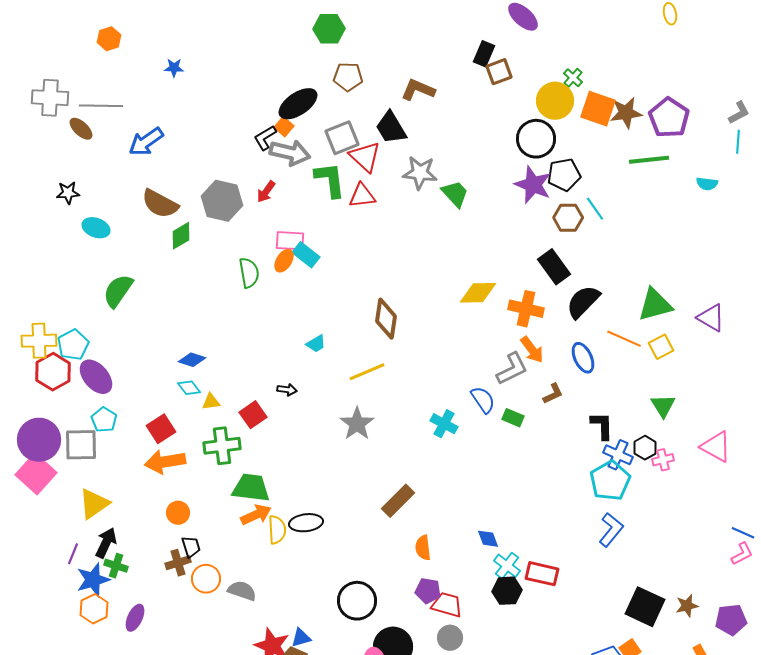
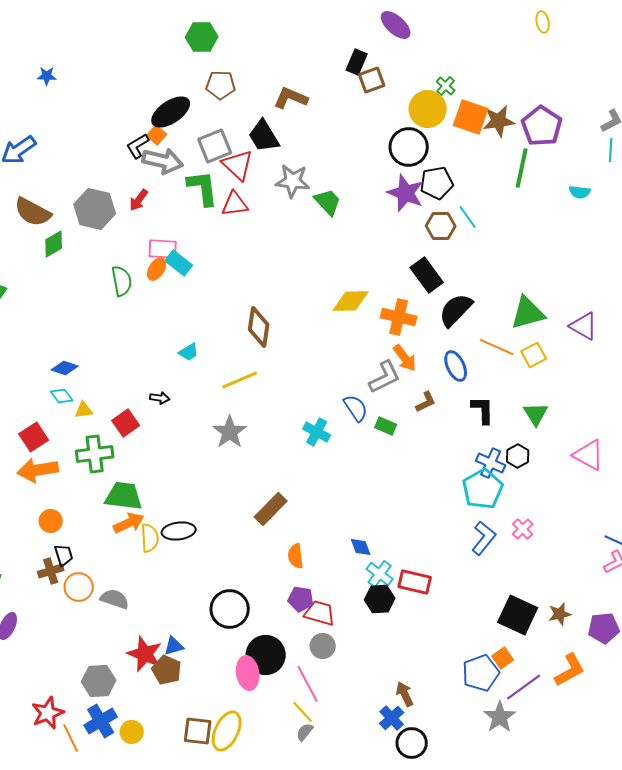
green line: (649, 160) -> (522, 168), turned -72
black L-shape: (602, 426) -> (483, 410), moved
pink cross: (663, 460) -> (523, 529), moved, turned -30

